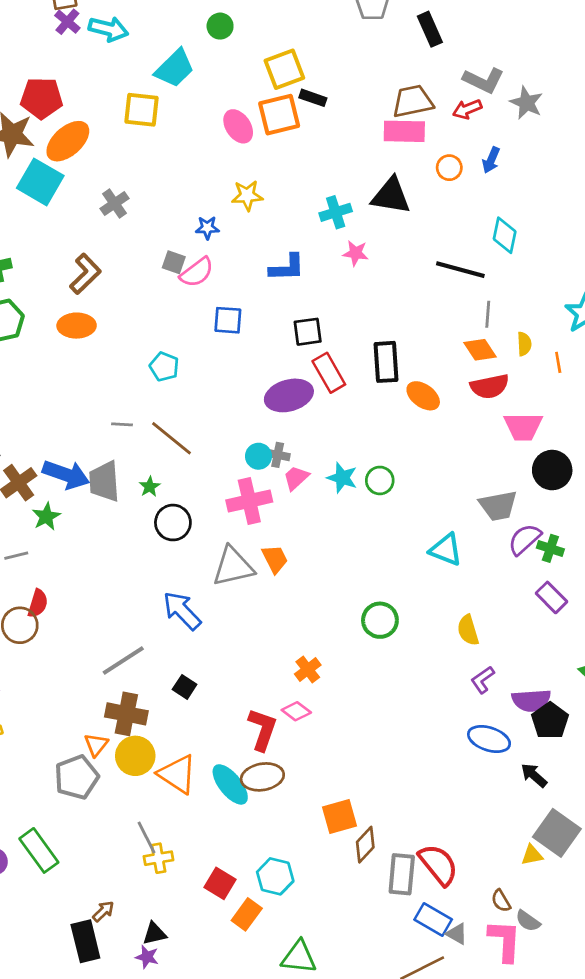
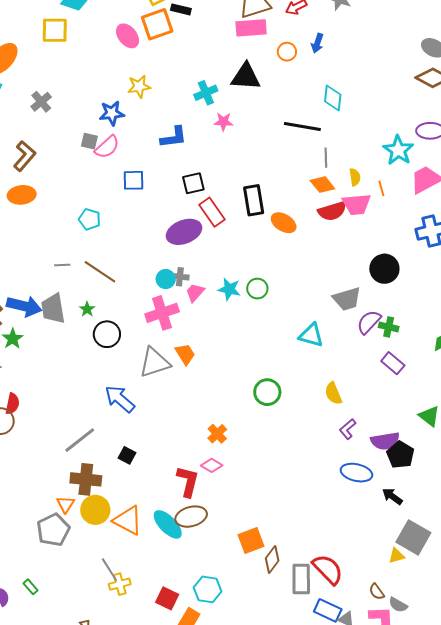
blue star: (207, 228) -> (112, 113), size x1.4
pink trapezoid: (523, 427) -> (357, 204), moved
green rectangle: (39, 850) -> (30, 587), size x0.5

